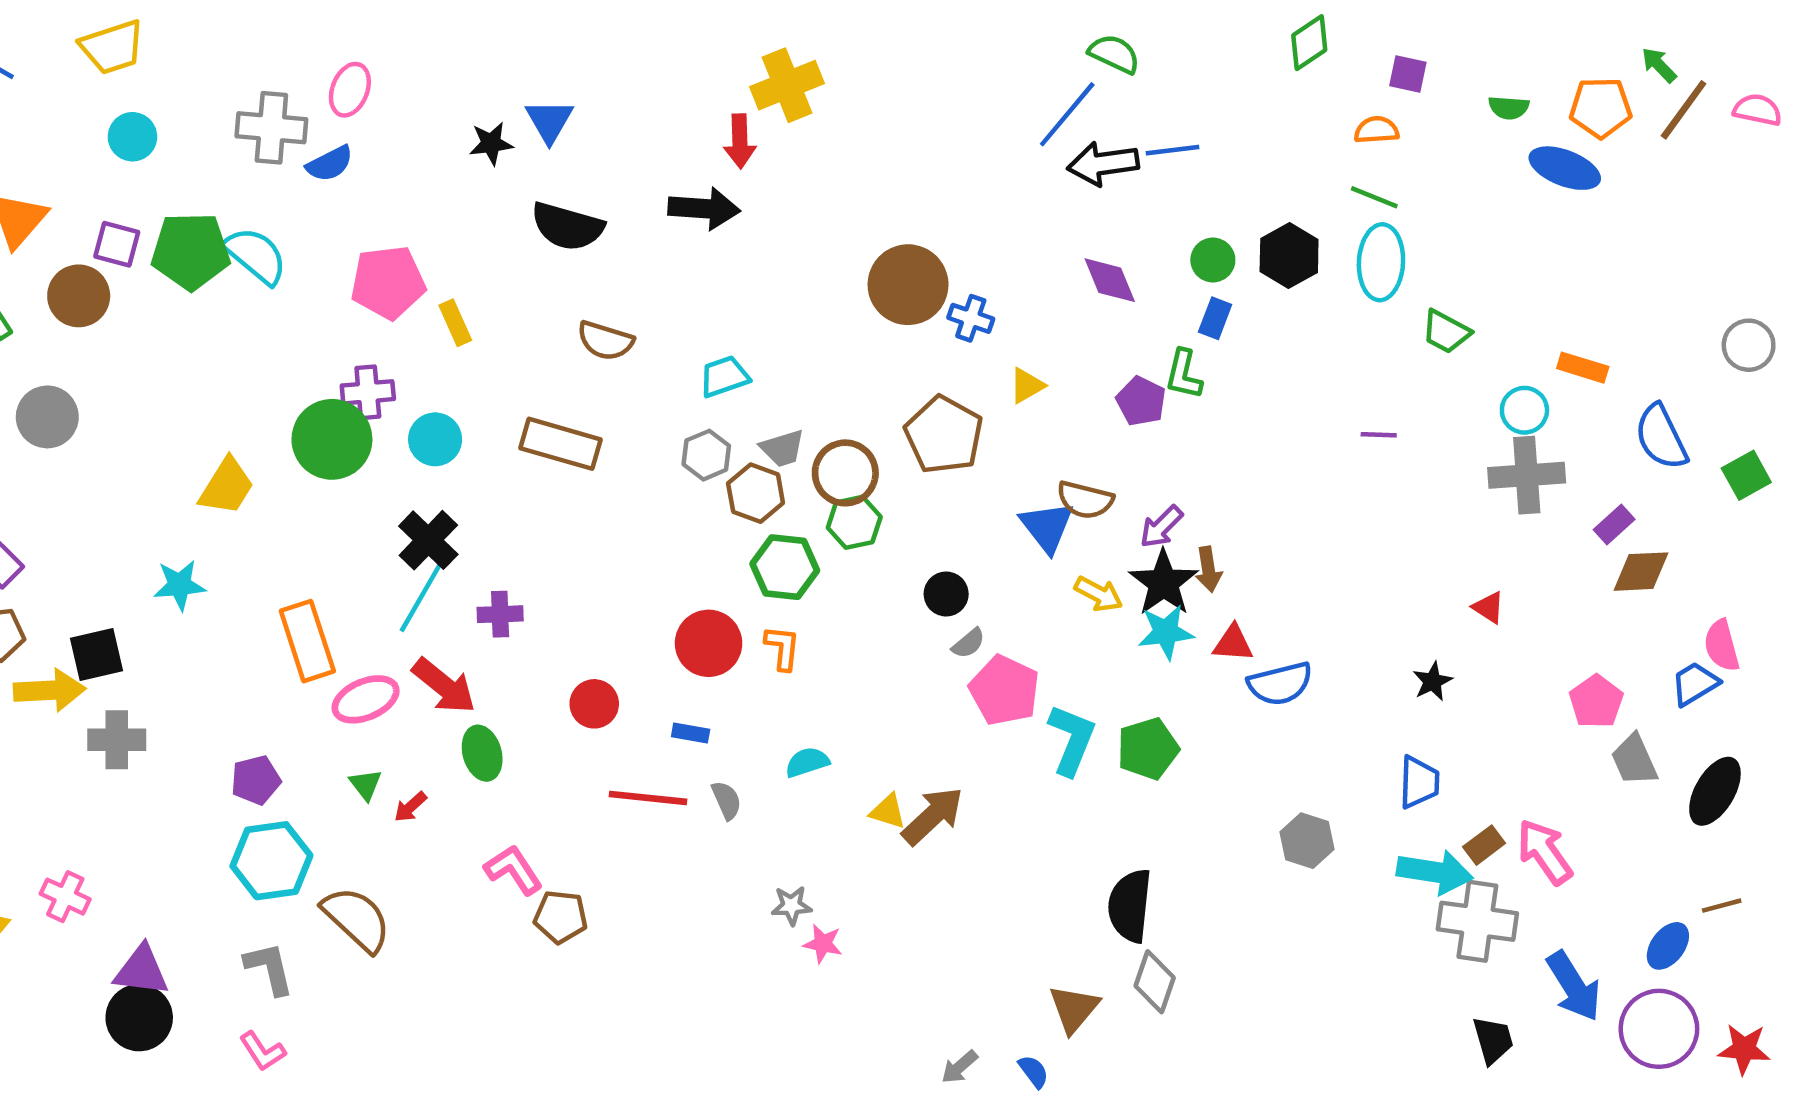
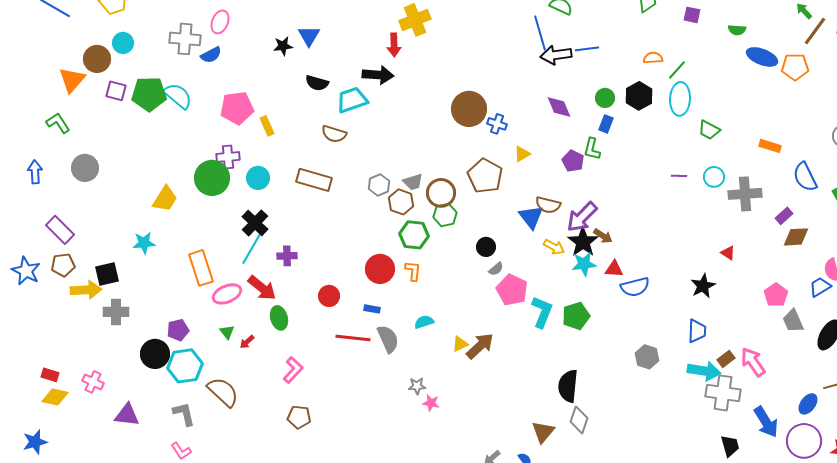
orange pentagon: (1601, 108) -> (795, 67), moved
blue line: (1067, 114) -> (540, 33), turned -56
orange semicircle: (1376, 130) -> (653, 58), moved
green line: (1374, 197) -> (677, 70), turned -70
black semicircle: (567, 226) -> (317, 83), size x0.7
brown circle: (79, 296) -> (97, 59), moved
cyan trapezoid: (724, 377) -> (352, 100), moved, size x1.4
cyan circle: (1524, 410) -> (714, 177), moved
purple arrow: (1161, 527) -> (582, 217), size x1.6
brown arrow: (1208, 569) -> (603, 236), turned -48
black star: (1433, 681) -> (703, 286), size x1.4
gray semicircle: (726, 800) -> (388, 339), size x1.6
yellow triangle: (888, 811) -> (460, 344), turned -42
pink L-shape: (514, 870) -> (293, 370), turned 76
brown pentagon: (561, 917) -> (299, 417), moved
black circle: (139, 1018) -> (155, 354), moved

